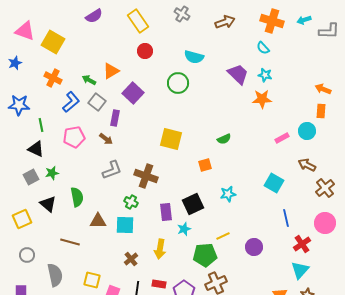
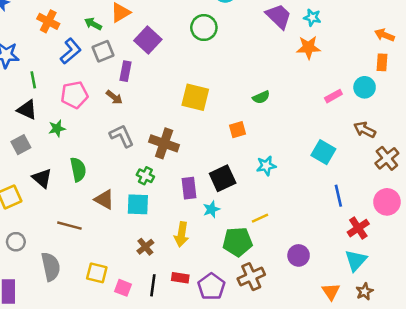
gray square: (97, 102) -> (103, 51), turned 30
gray L-shape: (112, 170) -> (122, 136), turned -95
green star: (52, 173) -> (57, 128), moved
brown triangle: (98, 221) -> (104, 199), turned 30
purple circle: (254, 247) -> (299, 255), moved

